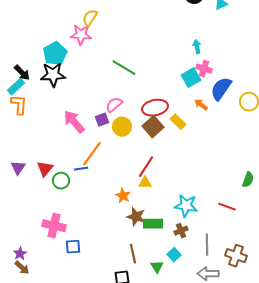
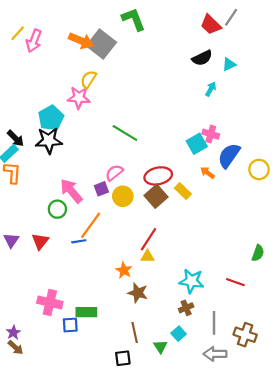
cyan arrow: (197, 47) -> (211, 89), moved, turned 40
green circle: (61, 181) -> (57, 209), moved
green rectangle: (153, 224) -> (86, 312), moved

